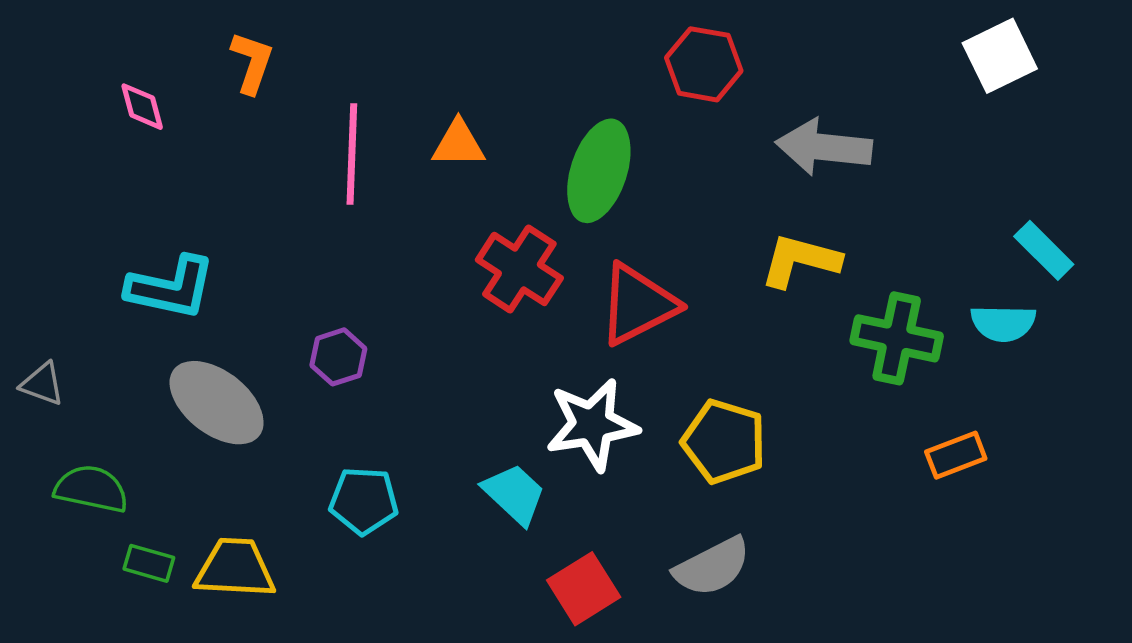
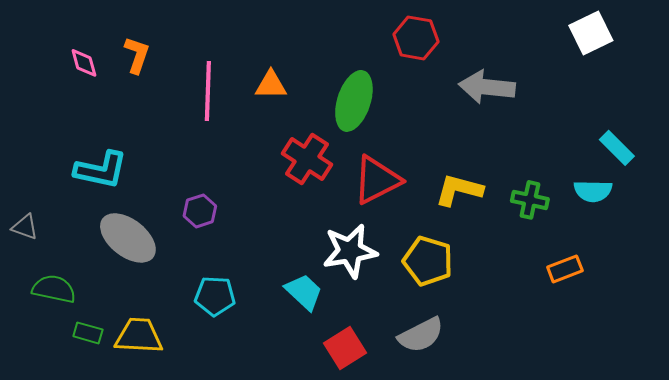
orange L-shape: (252, 63) -> (137, 55), moved
yellow L-shape: (800, 261) -> (459, 190), moved
green cross: (897, 338) -> (530, 200), size x0.7

